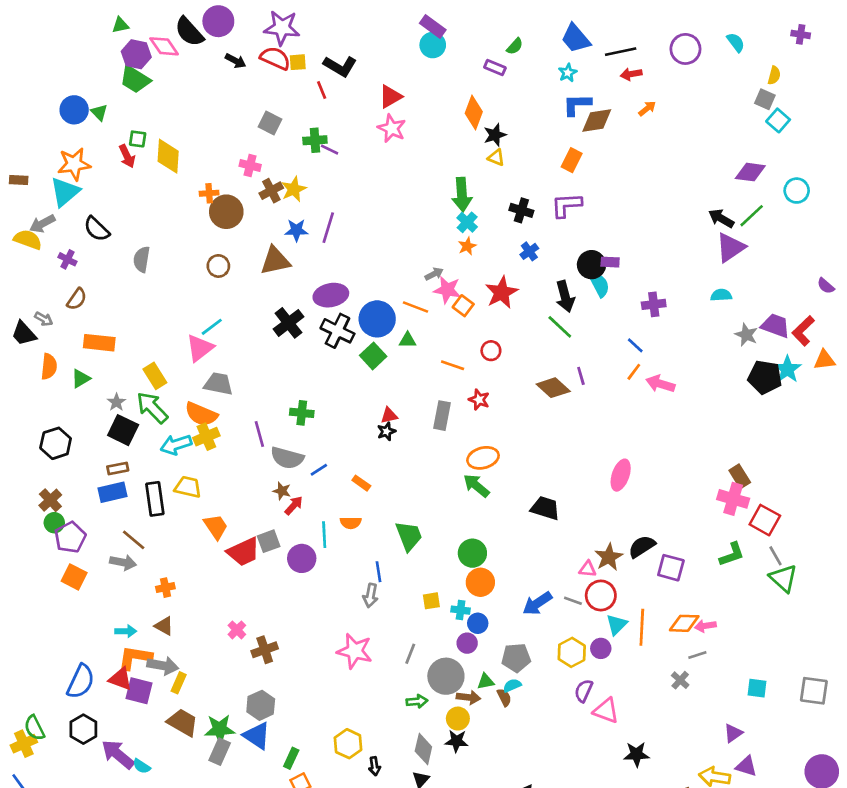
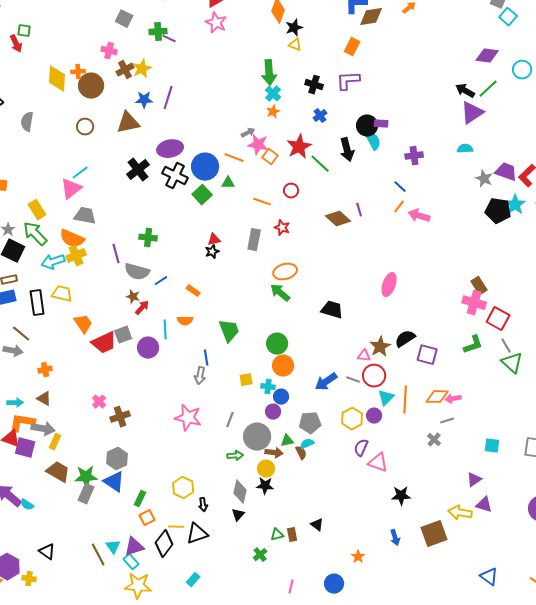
yellow diamond: (168, 156) -> (57, 79), moved
green line: (560, 327) -> (320, 164), moved

